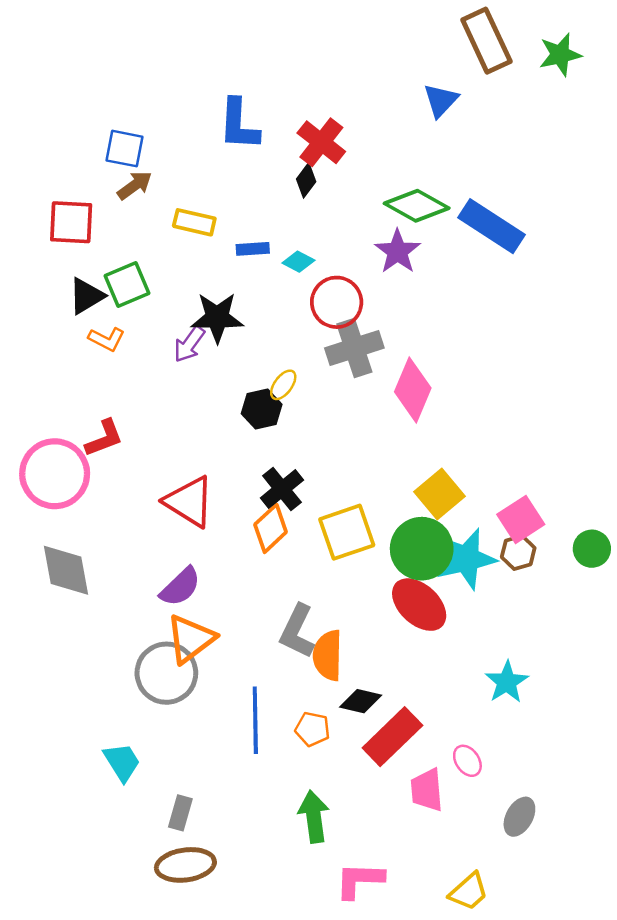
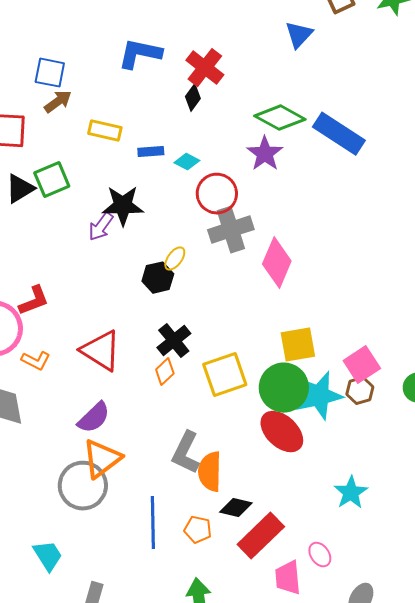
blue L-shape: (239, 124) -> (140, 54), turned 99
orange L-shape: (107, 339) -> (36, 361), moved
yellow square: (439, 494) -> (298, 345), turned 30
orange diamond: (271, 528) -> (165, 372), size x0.7

